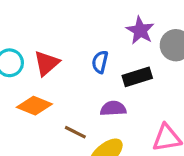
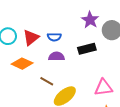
blue semicircle: (100, 62) -> (54, 37), moved, turned -104
purple semicircle: (113, 108) -> (56, 56), moved

